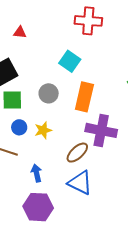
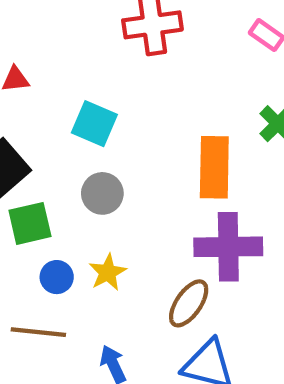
cyan square: (70, 61) -> (94, 124), moved
orange rectangle: (84, 97) -> (214, 167), moved

